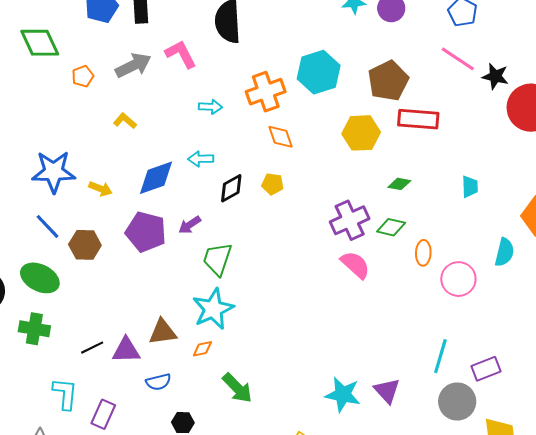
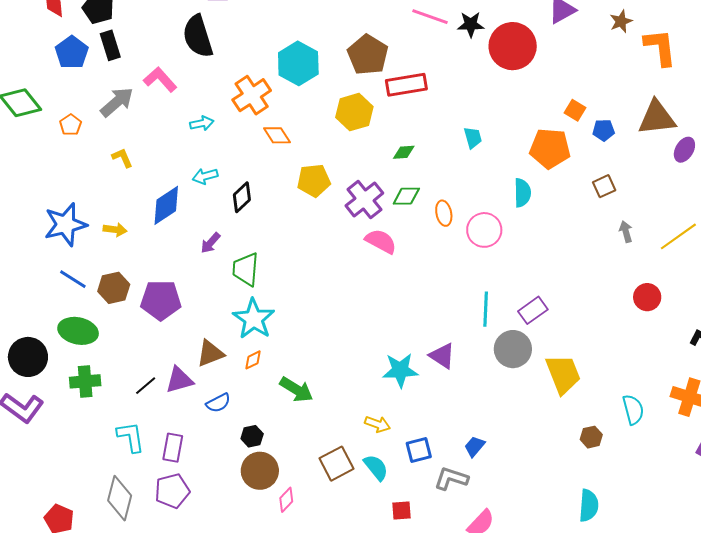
yellow L-shape: (125, 121) -> (122, 158), turned 40
yellow pentagon: (273, 184) -> (314, 180), moved, size x1.5
purple pentagon: (146, 232) -> (161, 300), moved

